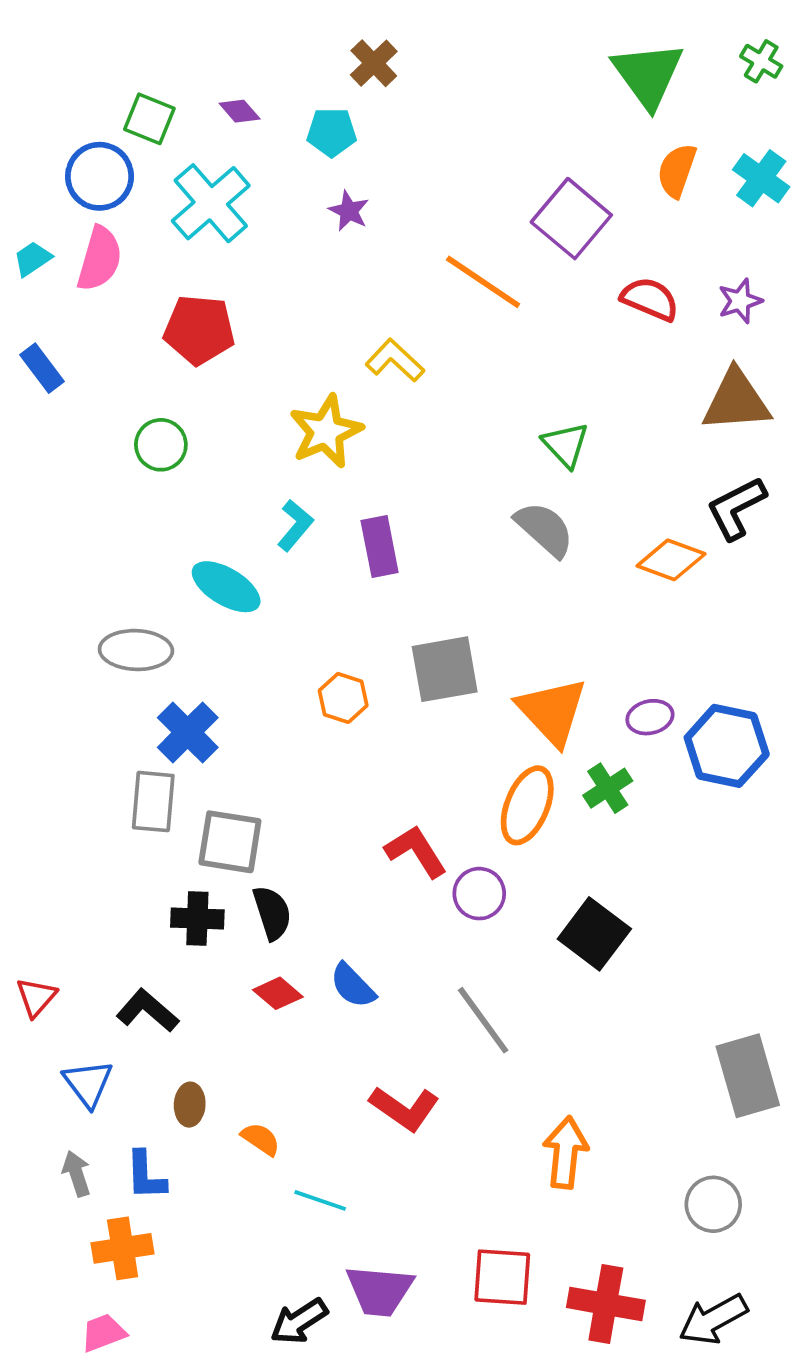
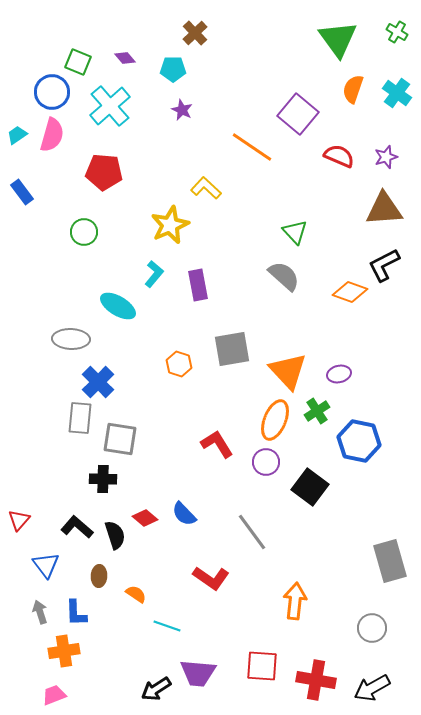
blue hexagon: (727, 746) -> (359, 441), moved
purple circle: (479, 894) -> (266, 462), moved
black semicircle: (272, 913) -> (115, 535), moved

